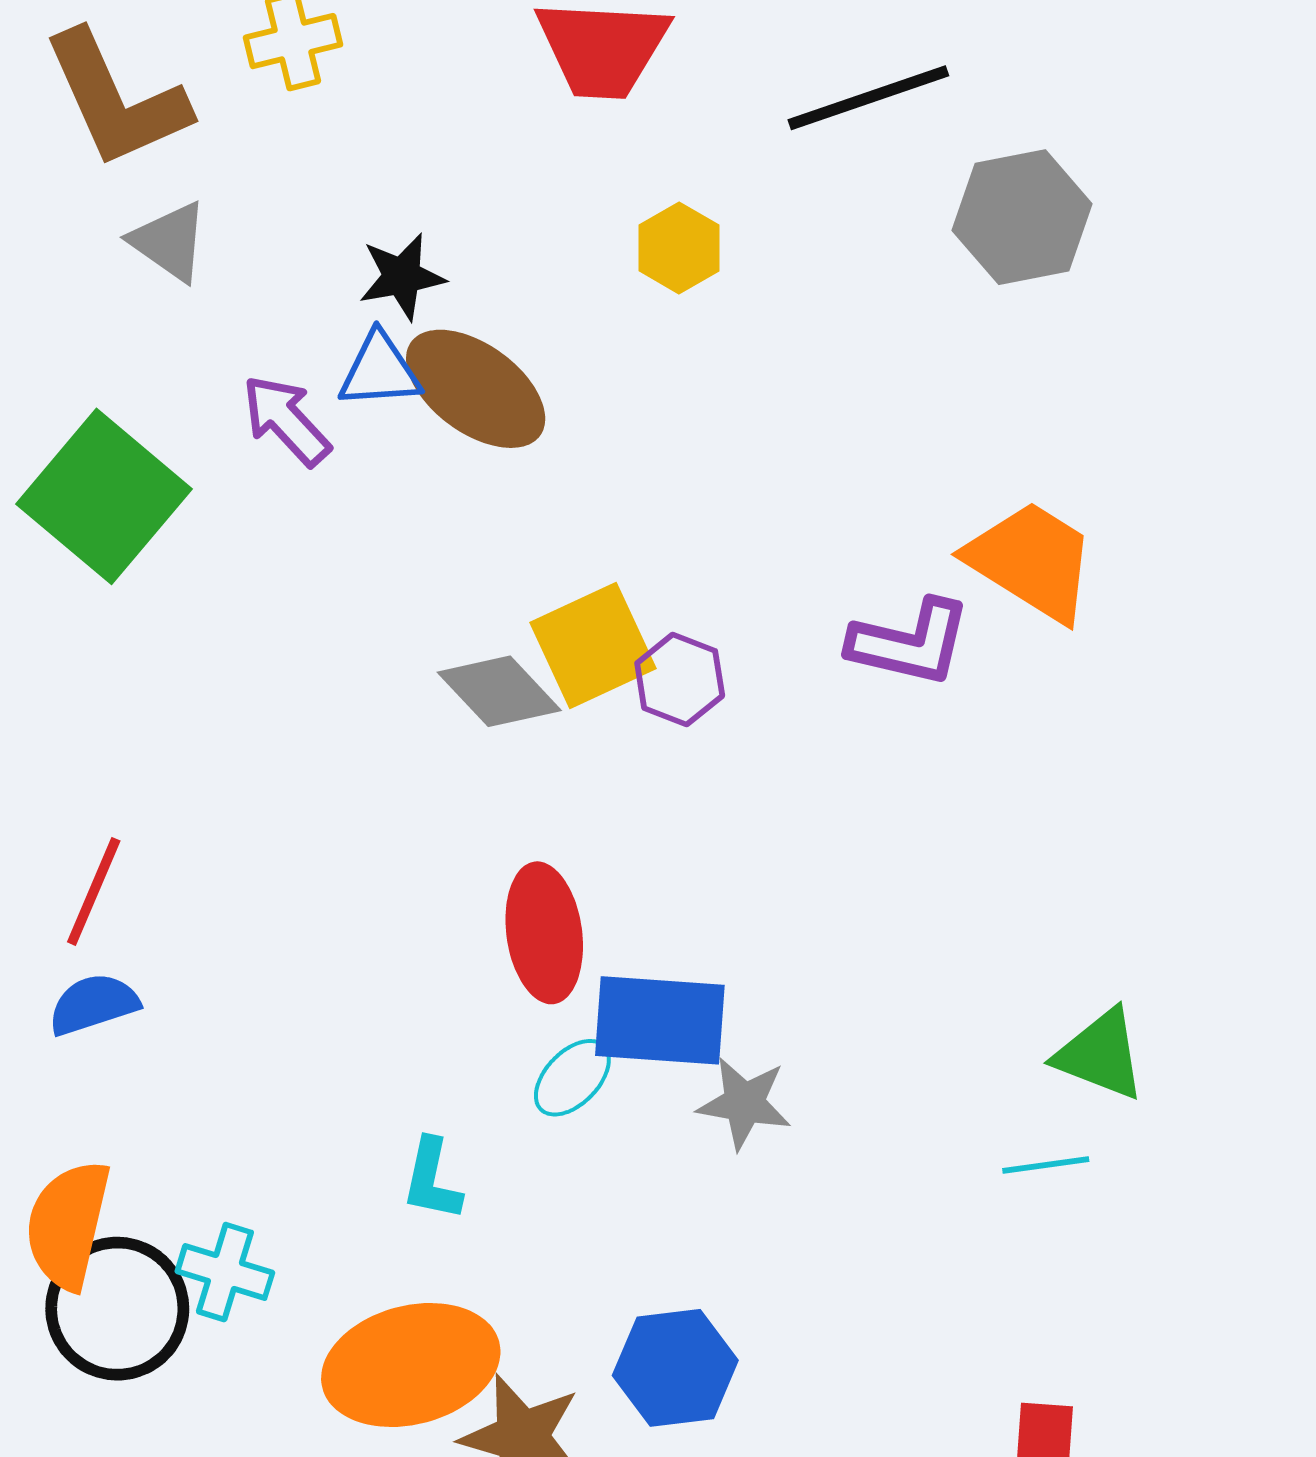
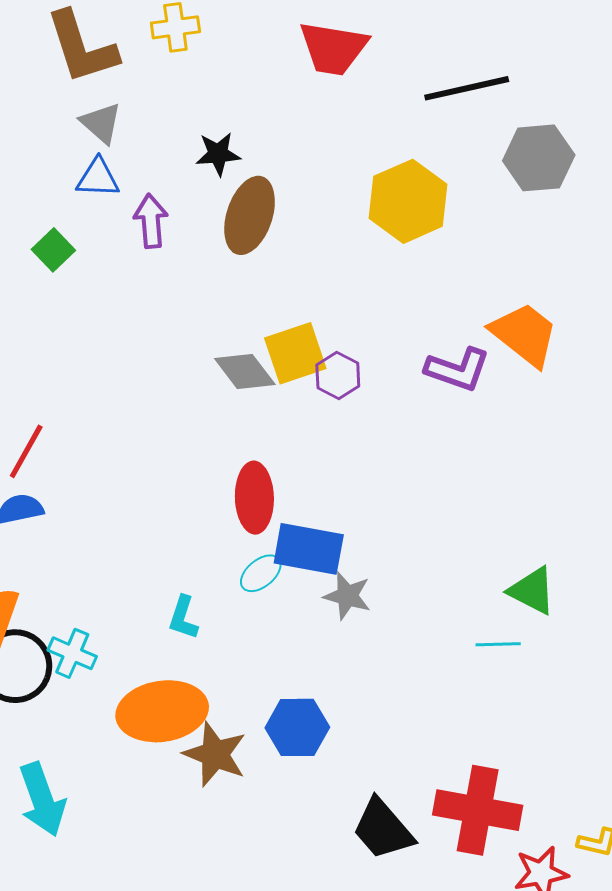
yellow hexagon: (679, 248) -> (408, 201), moved, size x1.8
blue triangle: (380, 371) -> (98, 178), moved
brown ellipse: (476, 389) -> (250, 215), turned 66
purple arrow: (286, 420) -> (151, 221), turned 32
green square: (104, 496) -> (53, 250), size x0.5

